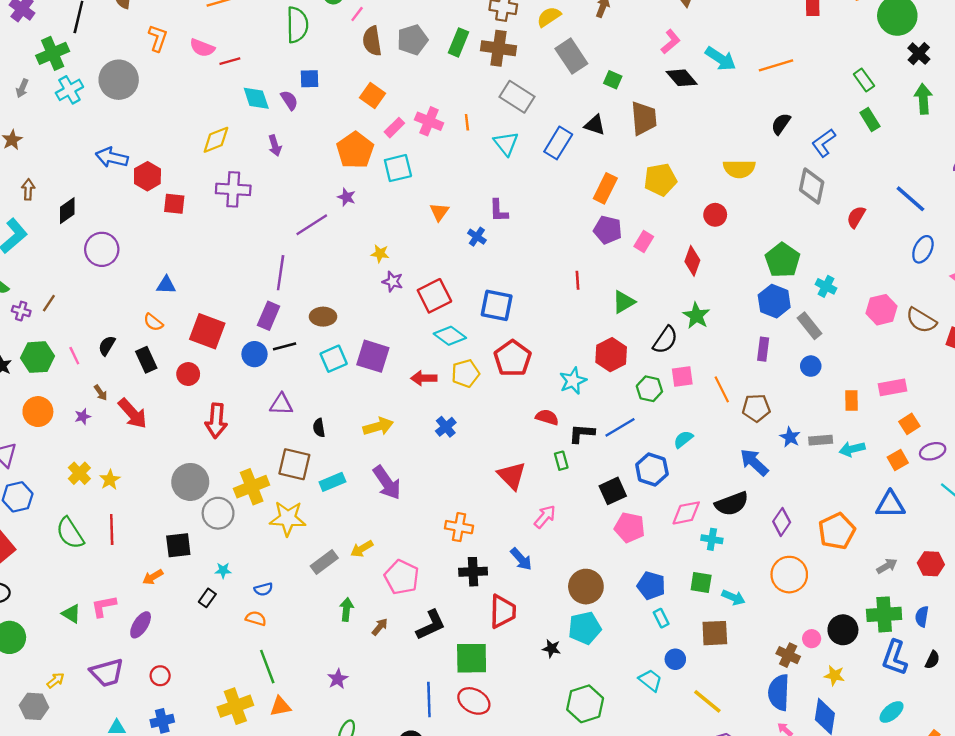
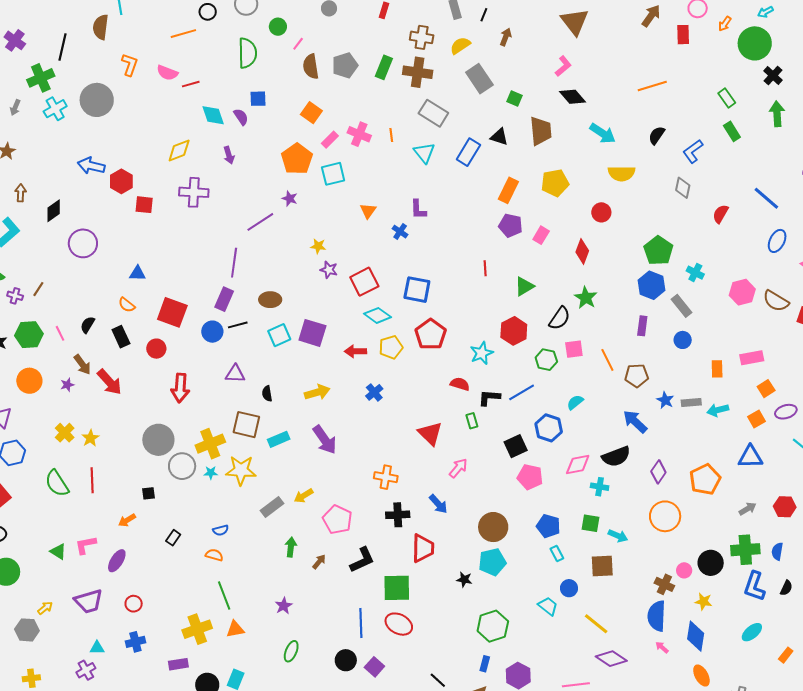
cyan arrow: (721, 59) -> (603, 133), moved
gray diamond: (812, 186) -> (683, 188), size x0.7
brown arrow: (101, 393) -> (82, 365), size x1.5
black square: (178, 545) -> (149, 493), size x0.6
cyan star: (223, 570) -> (211, 473), moved

